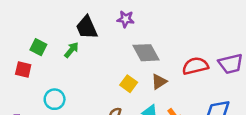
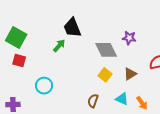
purple star: (126, 19) -> (129, 38), moved
green square: (38, 47) -> (16, 37), moved, size x1.5
gray diamond: (146, 53) -> (106, 50), moved

